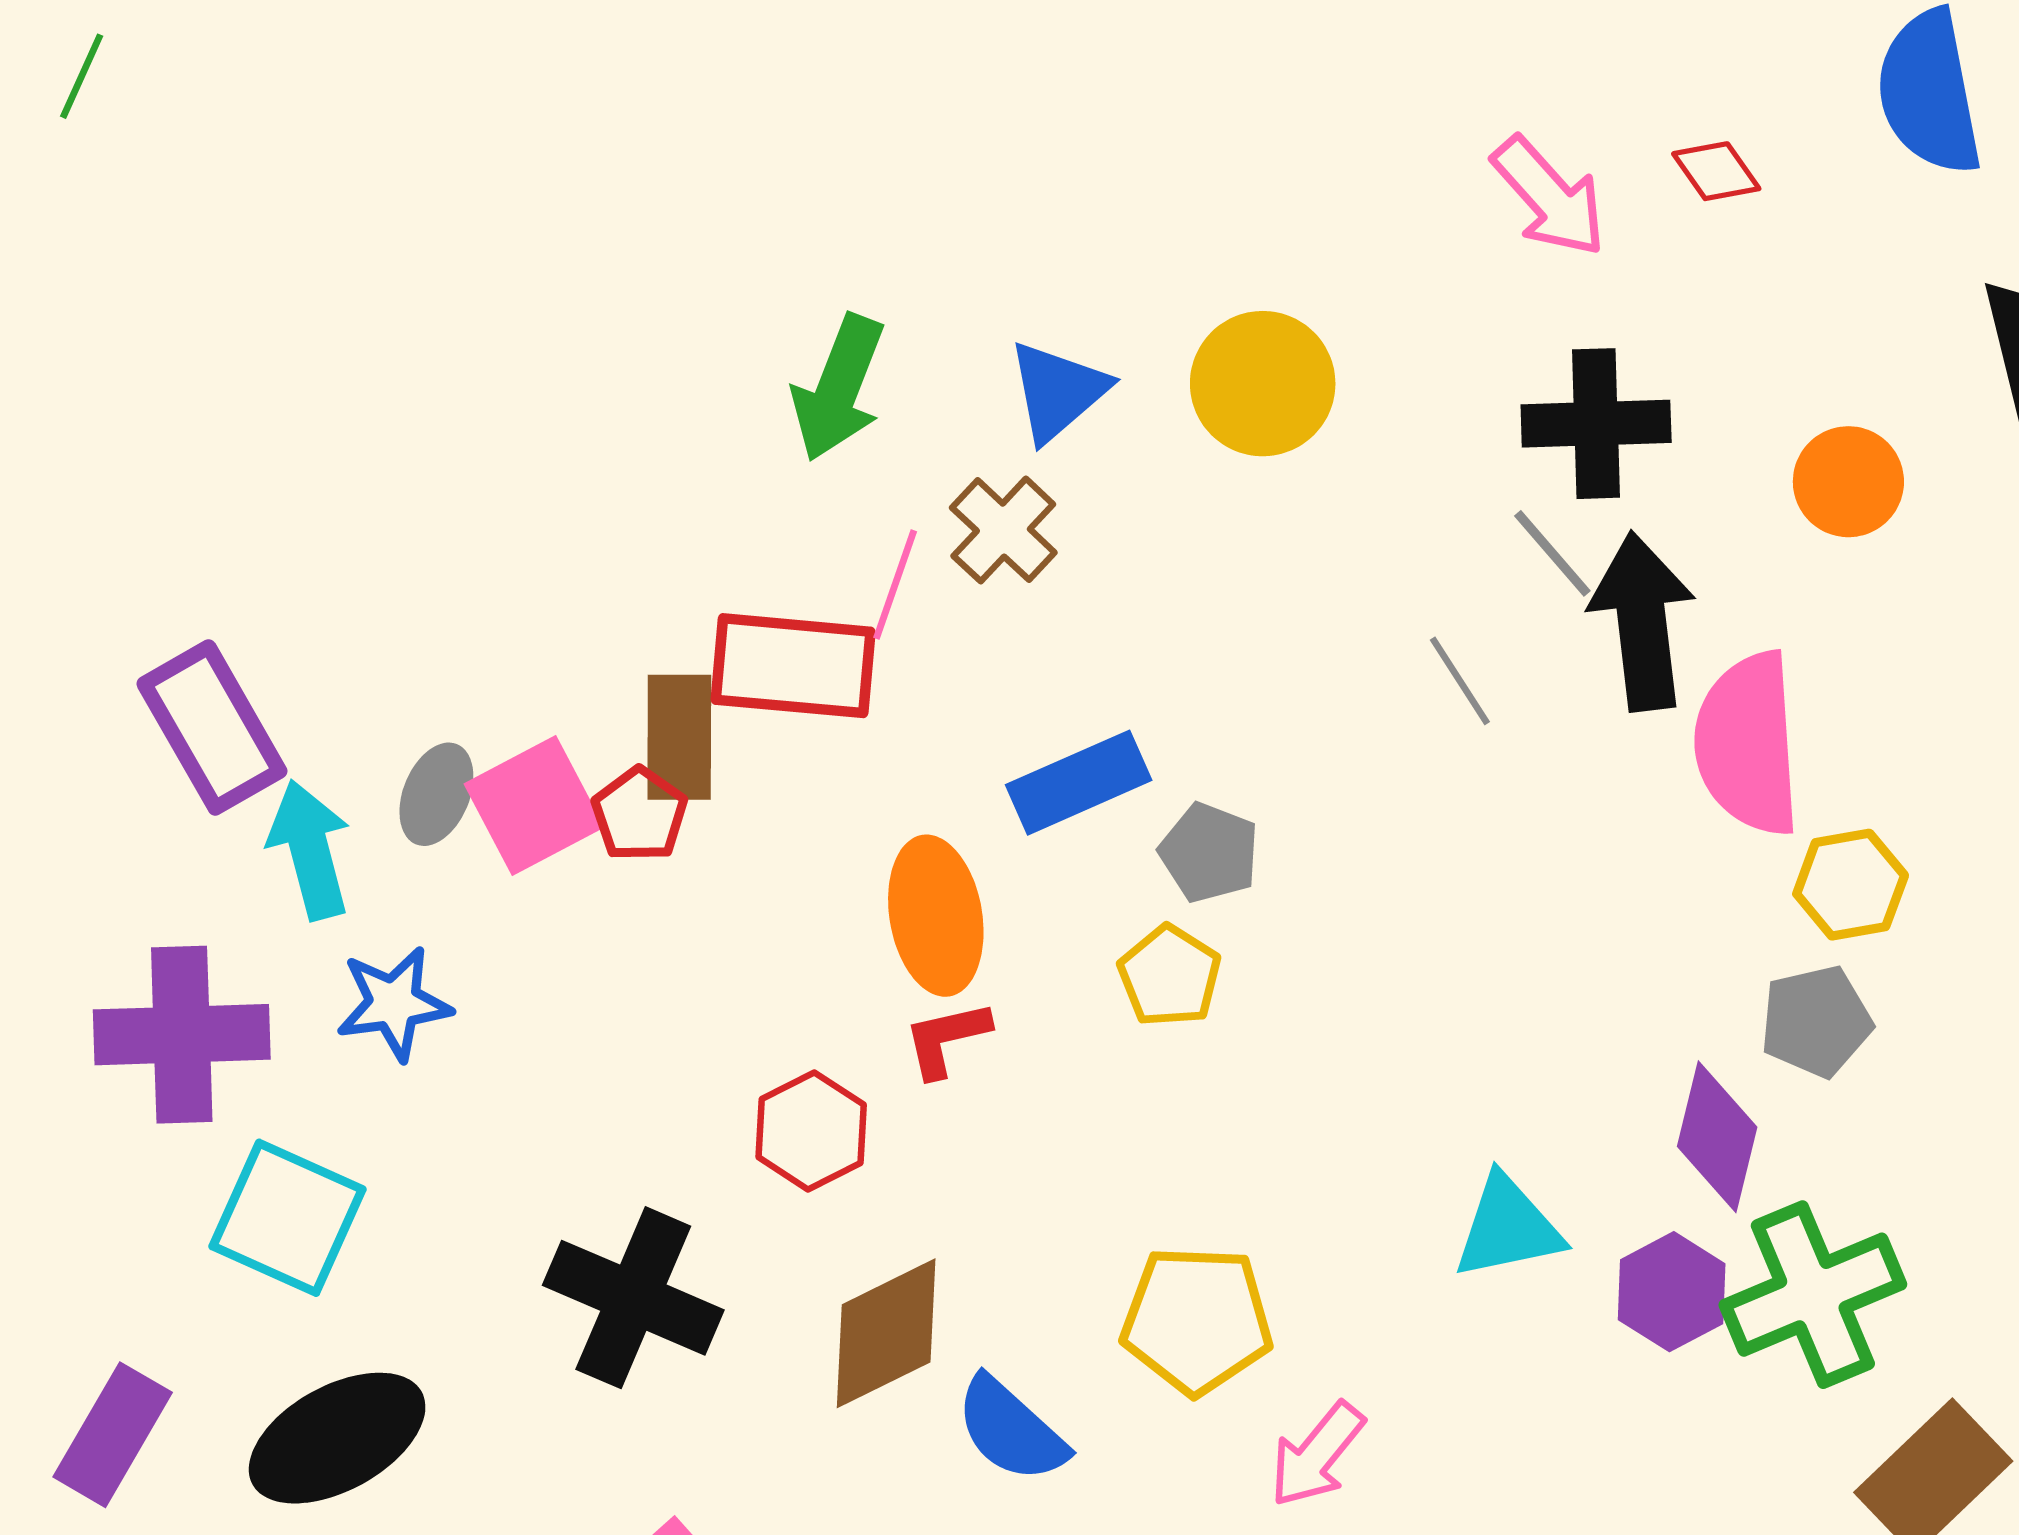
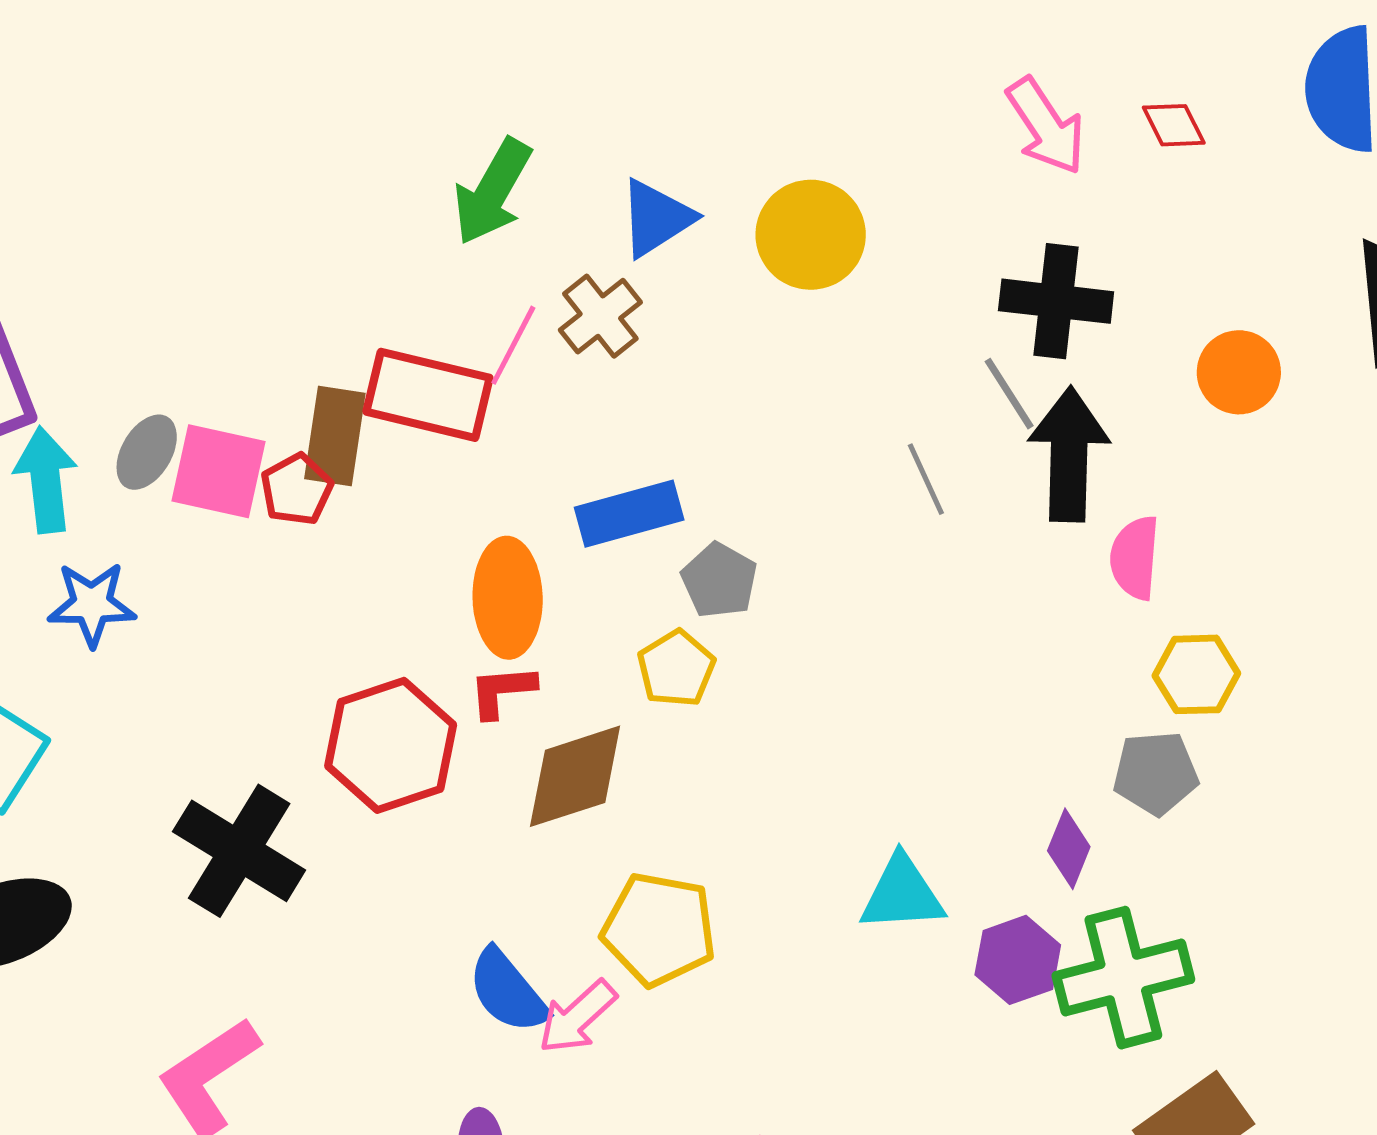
pink semicircle: (1748, 744) -> (1135, 558), size x0.6
pink square: (534, 806) -> (218, 471), turned 32
red hexagon: (811, 1131) -> (391, 745), size x1.5
purple diamond: (1717, 1137) -> (1069, 849), size x0.7
brown diamond: (886, 1333) -> (575, 776), moved
pink arrow: (1317, 1455) -> (577, 1017), moved

